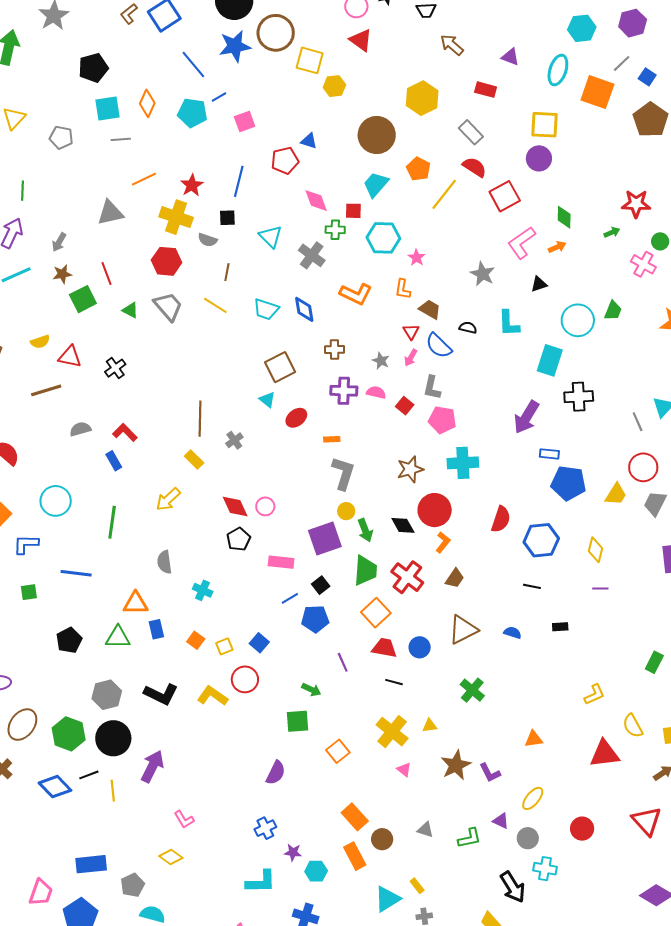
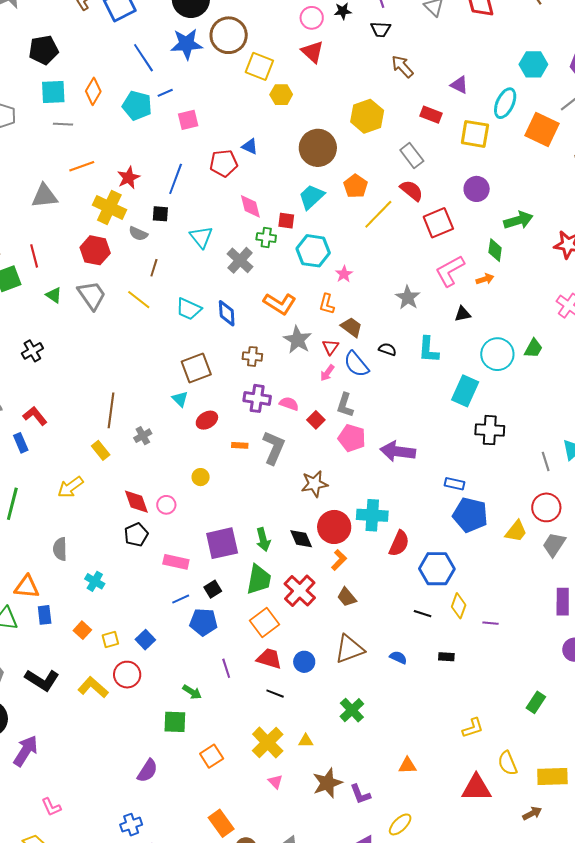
yellow square: (545, 125) -> (475, 134), moved
green arrow: (612, 232) -> (518, 220), moved, size x1.8
gray star: (381, 361) -> (297, 340), moved, size x1.6
purple arrow: (526, 417) -> (398, 451), moved, turned 60
cyan cross: (463, 463) -> (372, 515), moved
gray L-shape: (343, 473) -> (274, 448), moved
yellow circle: (346, 511) -> (201, 477), moved
yellow diamond: (595, 550) -> (459, 606), moved
brown trapezoid: (455, 578) -> (347, 597), turned 100

